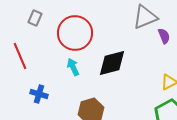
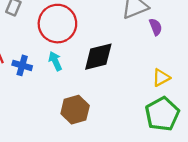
blue cross: (39, 94) -> (22, 65), moved

